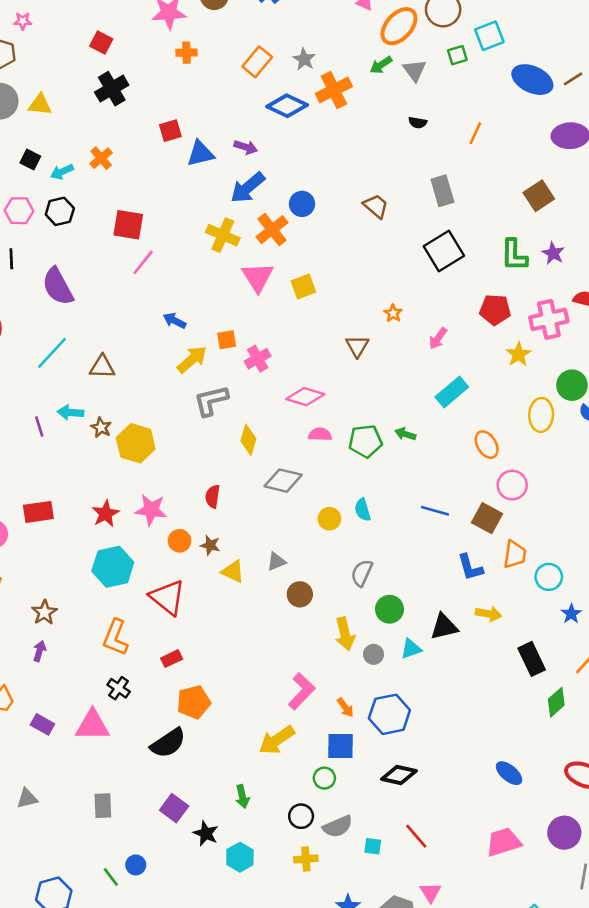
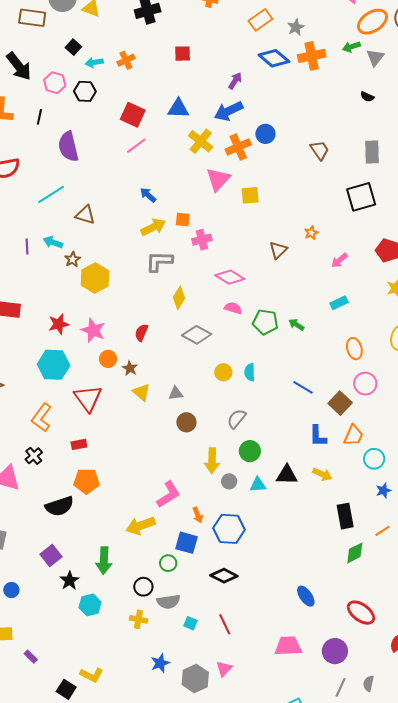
purple arrow: (246, 147) -> (235, 81), turned -90
blue triangle: (200, 154) -> (178, 109), moved
cyan rectangle: (452, 392) -> (339, 303), size x0.7
green arrow: (242, 796) -> (104, 561), size x1.5

